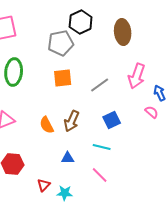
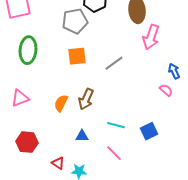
pink arrow: (137, 76) -> (151, 37), moved
blue square: (112, 120) -> (149, 131), moved
orange semicircle: (47, 125) -> (61, 103), turned 54
red triangle: (44, 185) -> (58, 163), turned -40

